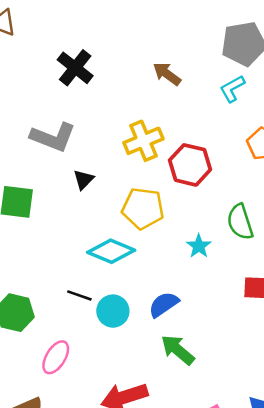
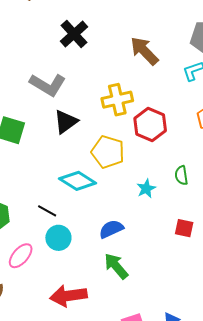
brown arrow: (167, 74) -> (144, 51), size x1.4
black triangle: (84, 180) -> (66, 122), size x1.5
green semicircle: (240, 222) -> (181, 175), size x0.7
cyan circle: (113, 311) -> (58, 238), moved

